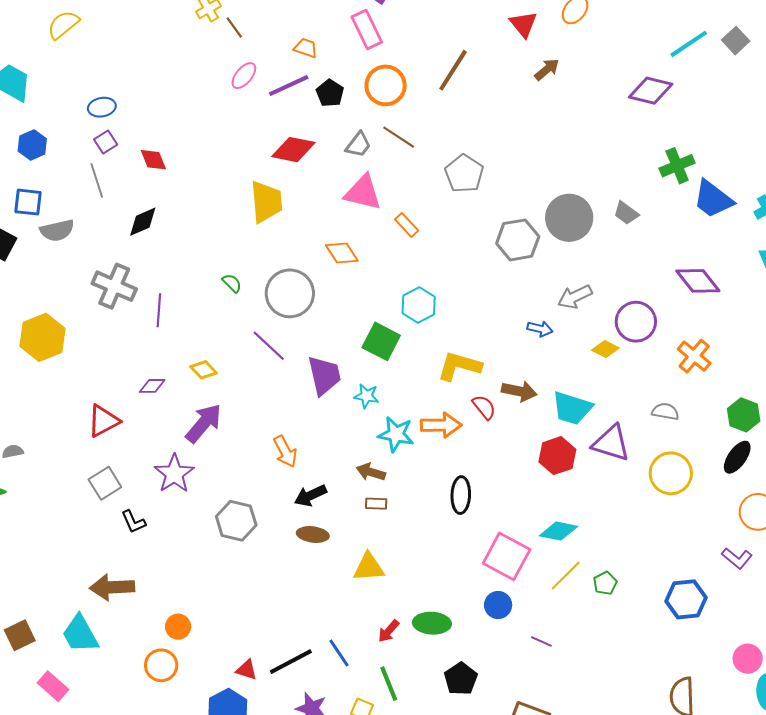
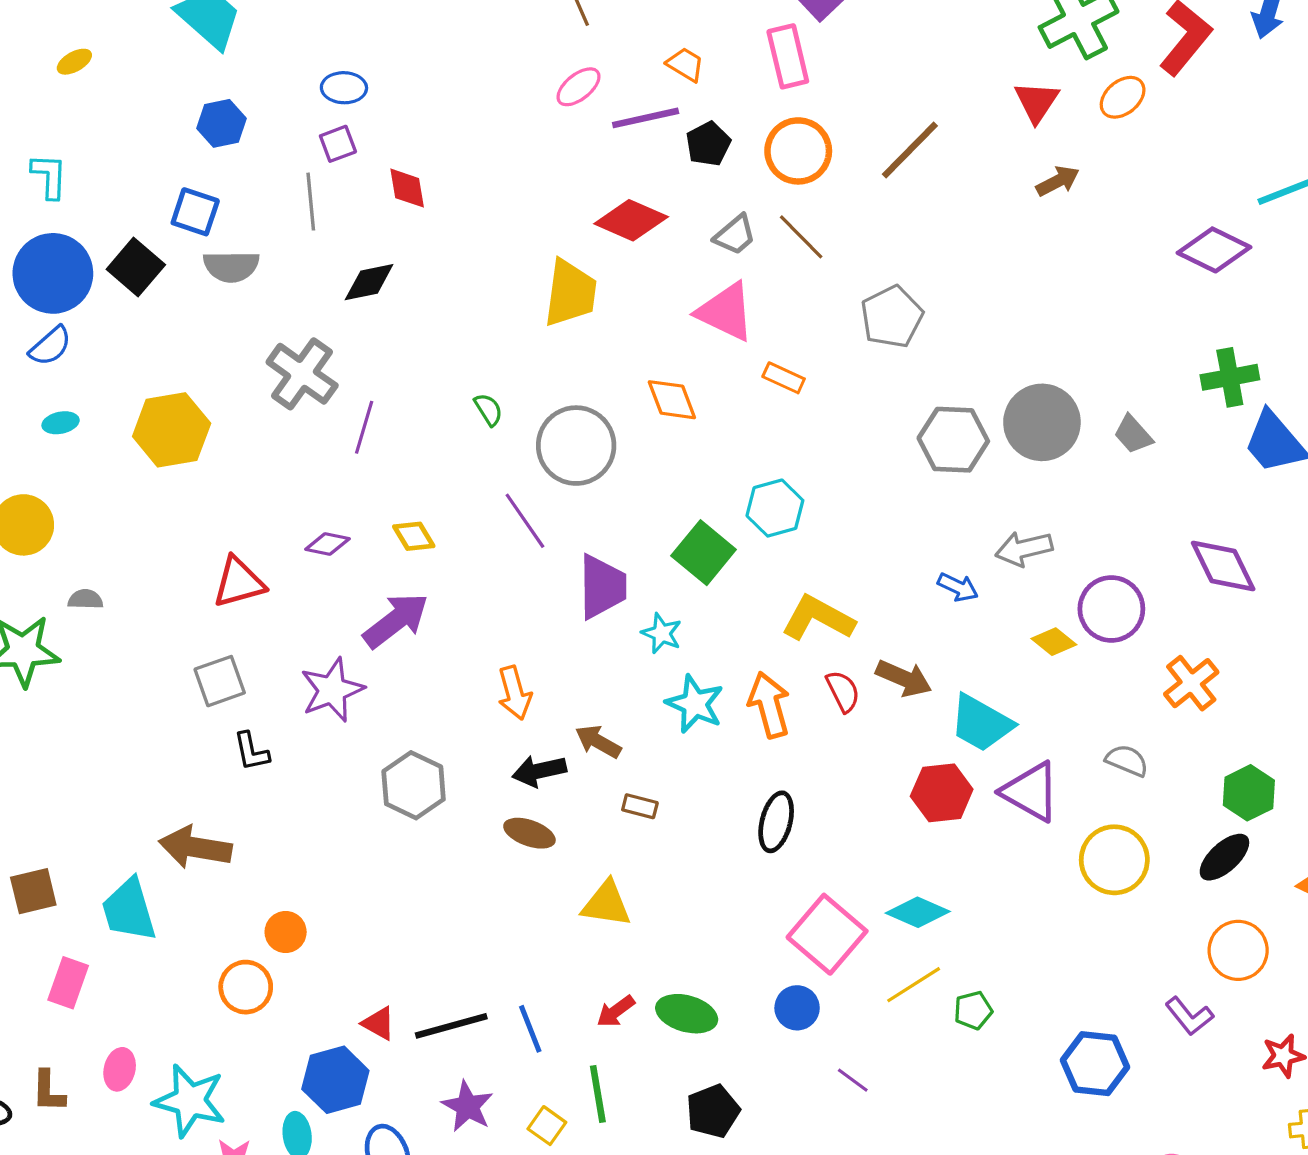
orange rectangle: (407, 225) -> (784, 378), turned -35
orange arrow: (441, 425) -> (769, 705), turned -117
brown arrow: (371, 472) -> (598, 742), moved
pink rectangle: (53, 686) -> (68, 983), turned 56

